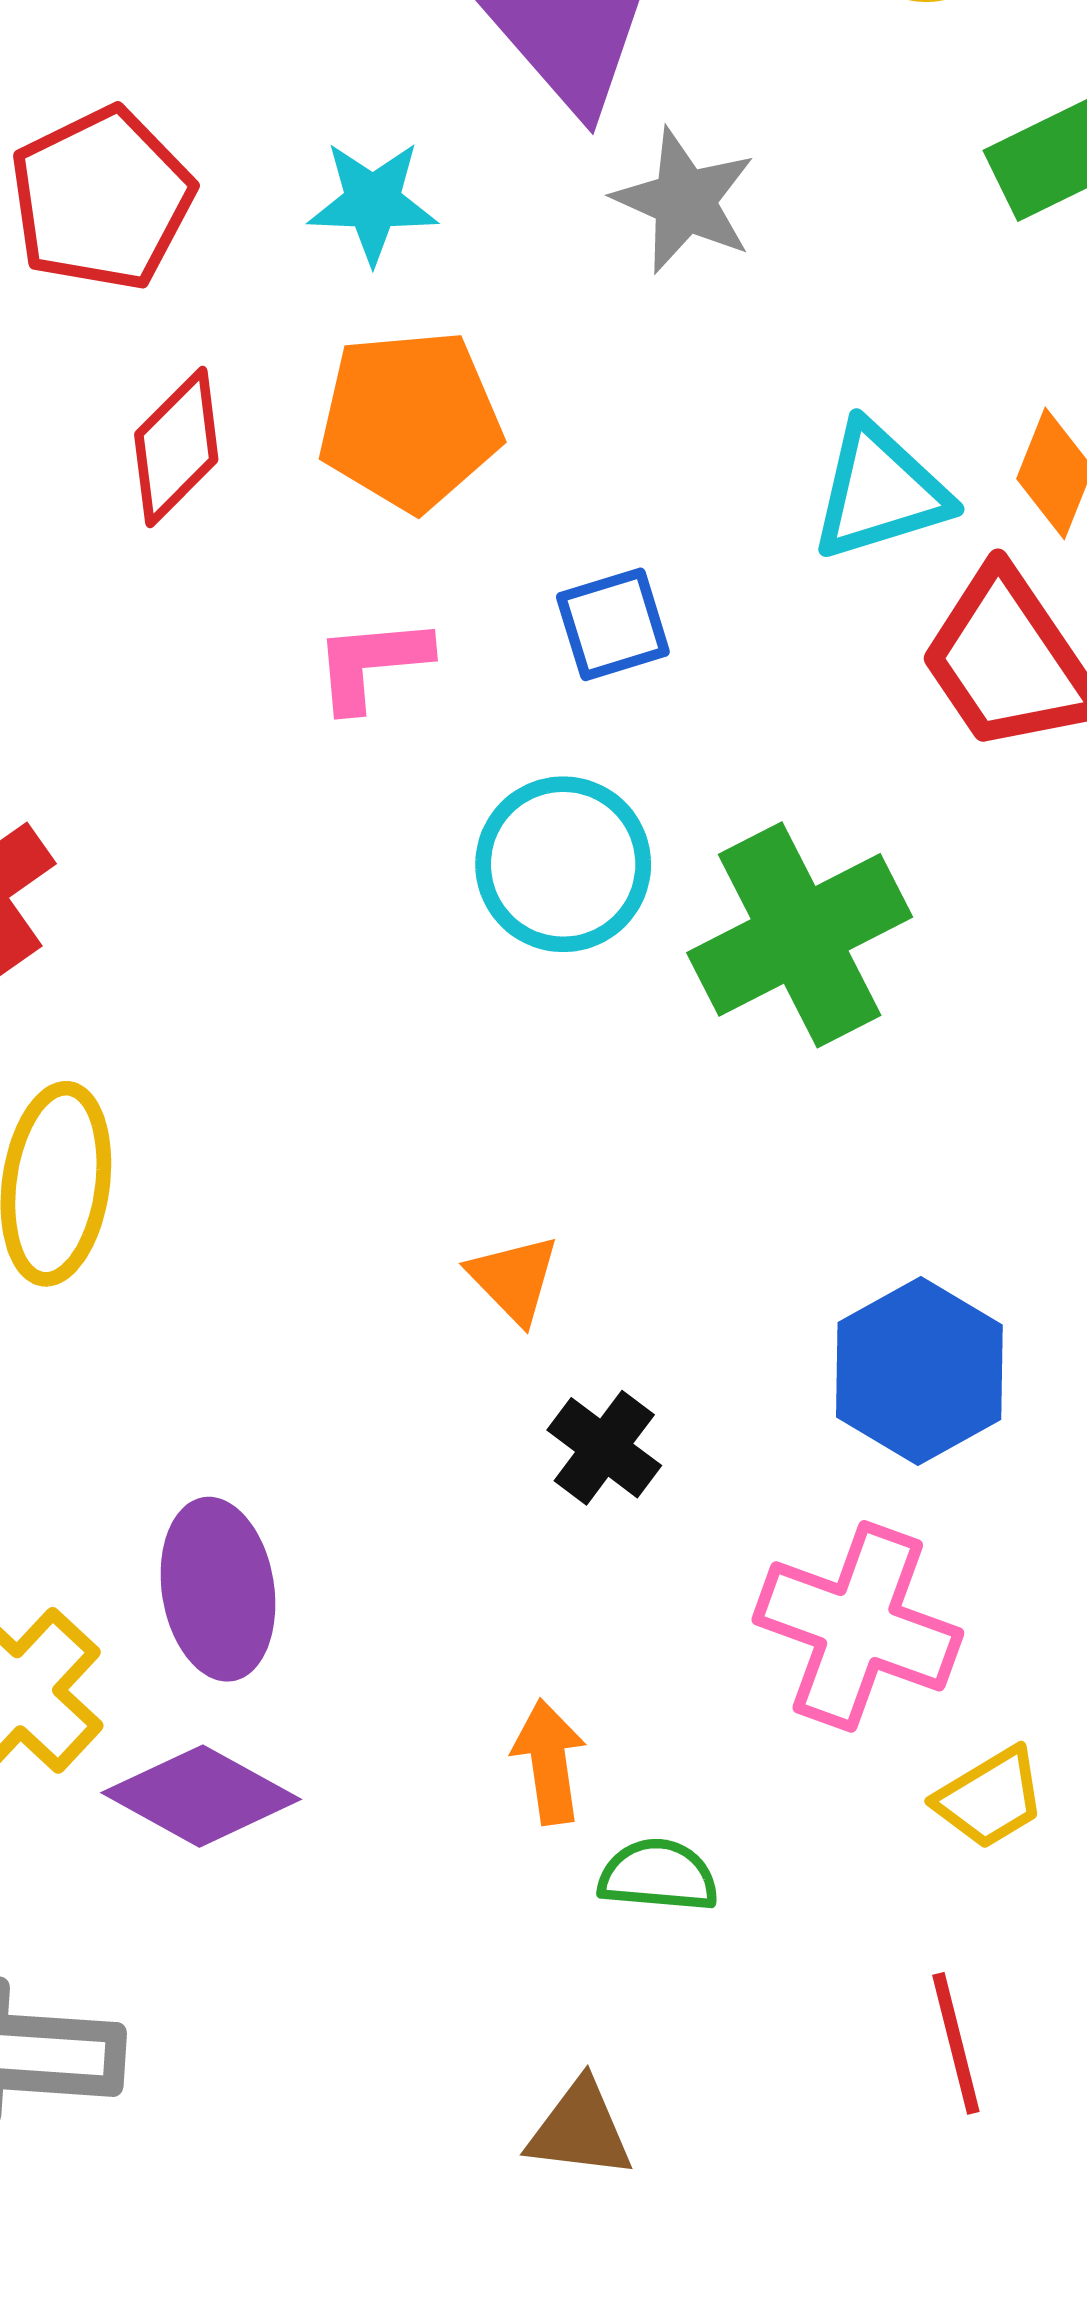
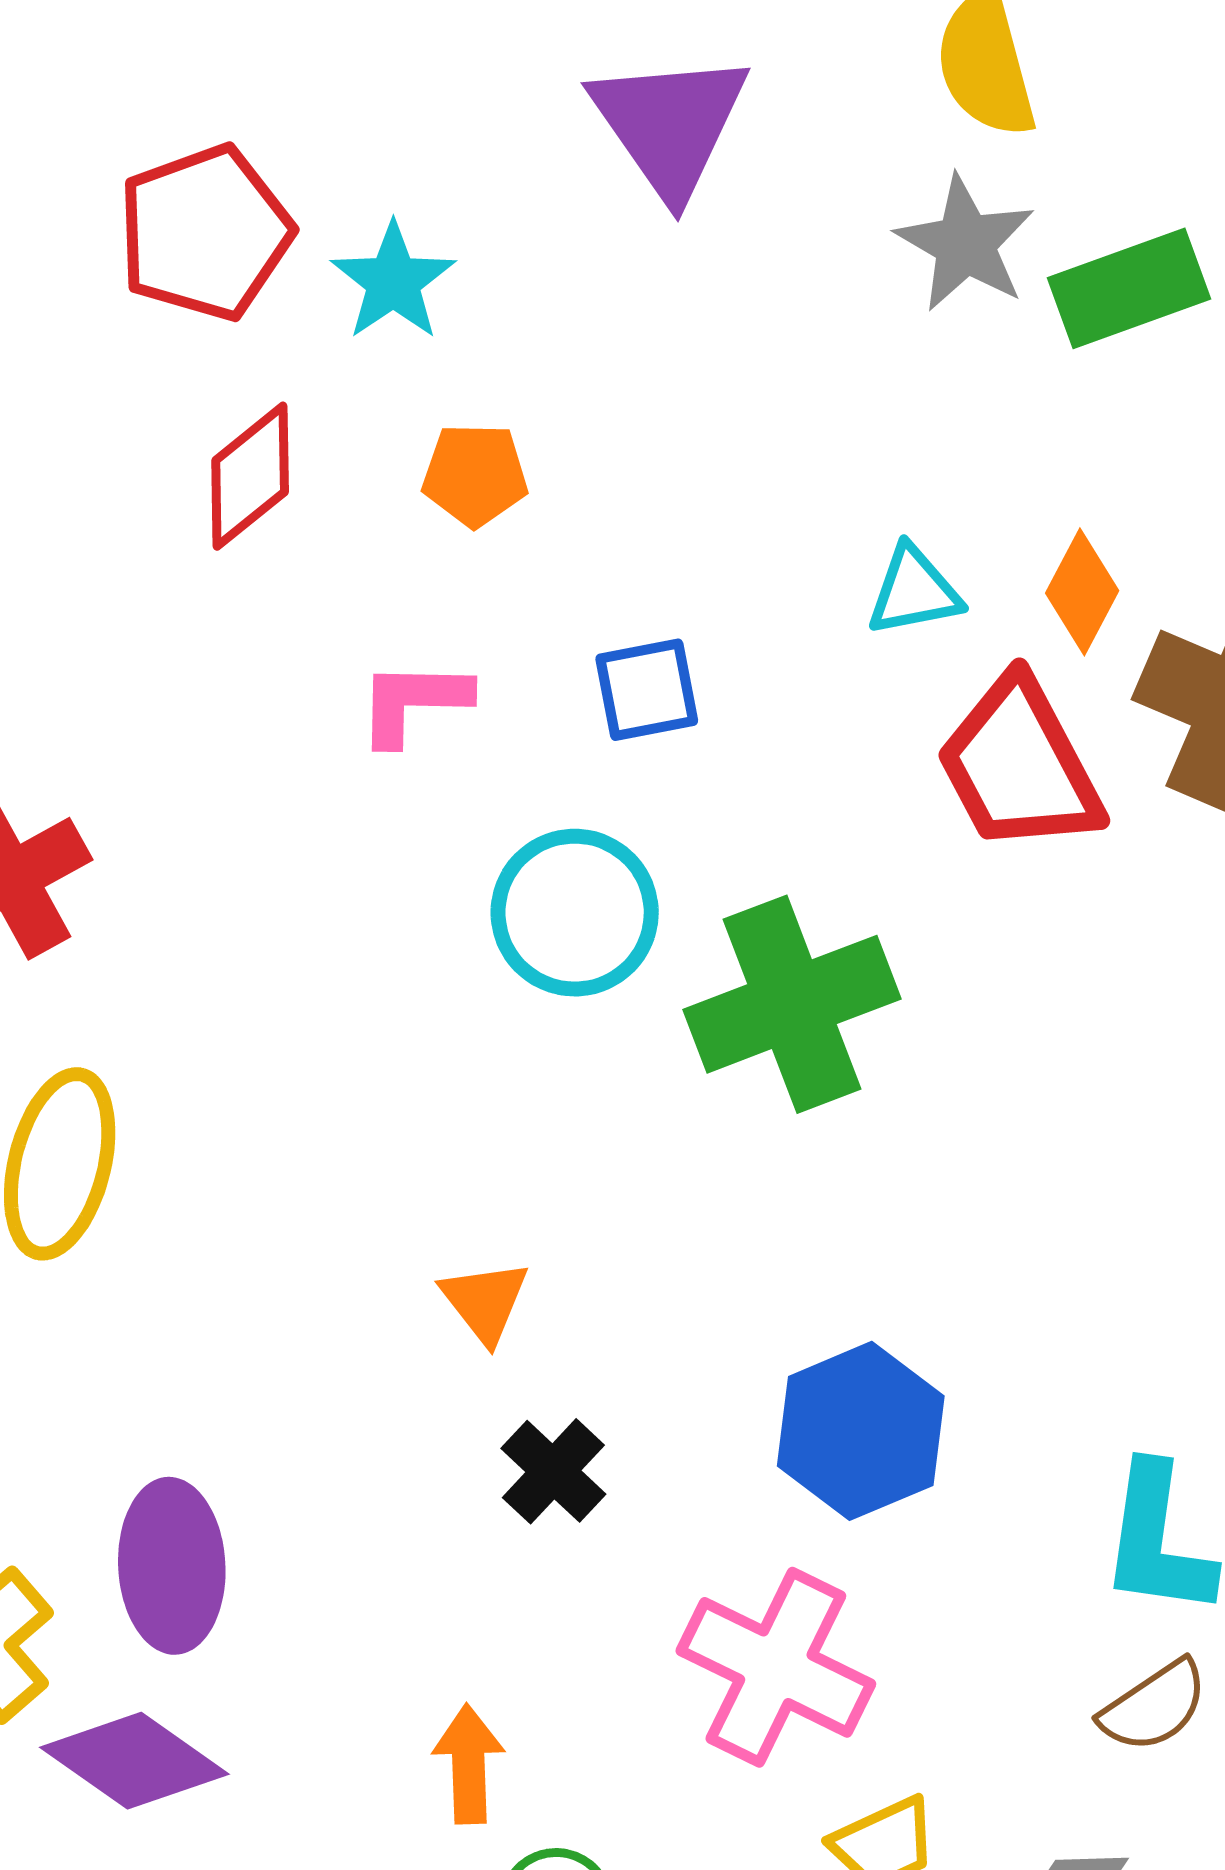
gray star: (684, 201) -> (965, 244), moved
cyan star: (373, 202) -> (393, 281), moved, turned 30
orange pentagon: (410, 420) -> (475, 475), size x0.6
cyan triangle: (880, 492) -> (914, 591), size x0.7

